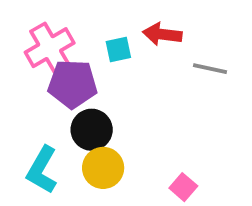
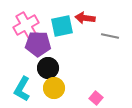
cyan square: (118, 50) -> (62, 26), size x1.6

